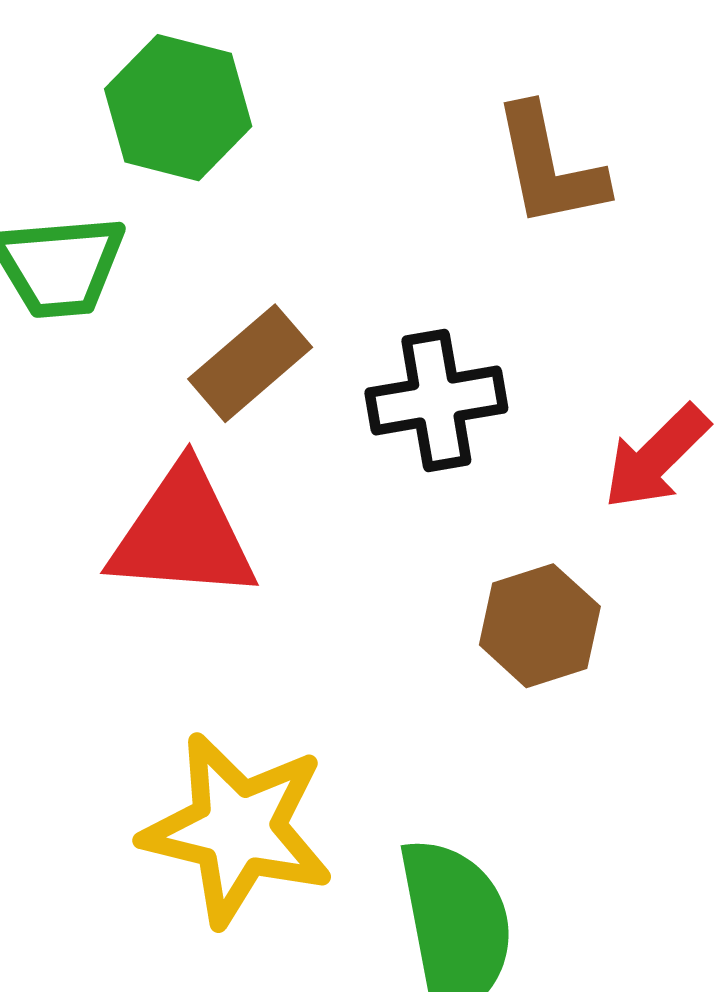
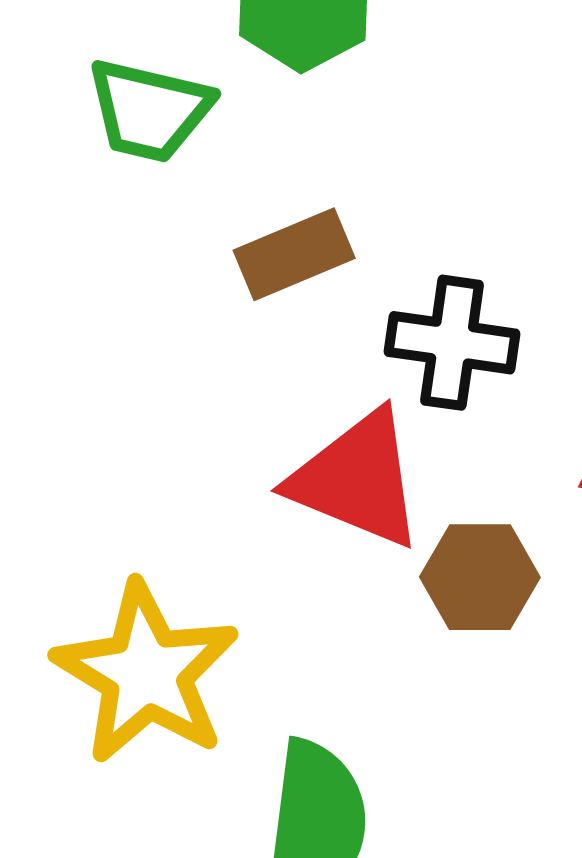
red triangle: (183, 534) -> (357, 479), moved

